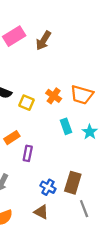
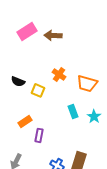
brown arrow: (43, 41) -> (53, 35), turned 60
orange cross: (54, 96) -> (59, 74), moved

